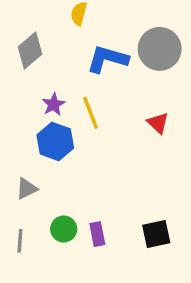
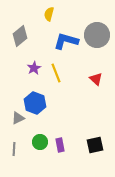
blue hexagon: (55, 141) -> (35, 103), moved

